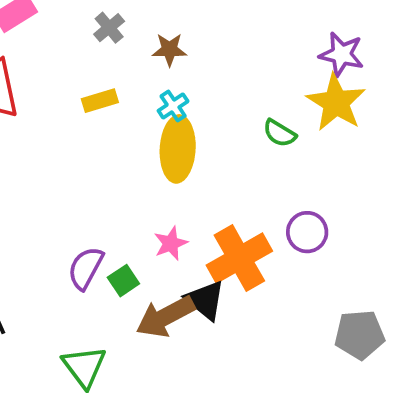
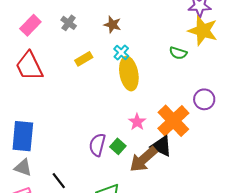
gray cross: (109, 28) -> (69, 23), moved
brown star: (169, 50) -> (112, 25), turned 30

